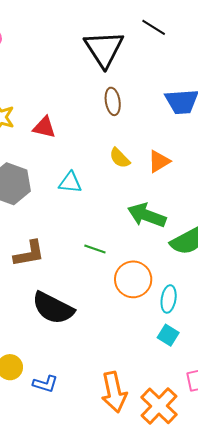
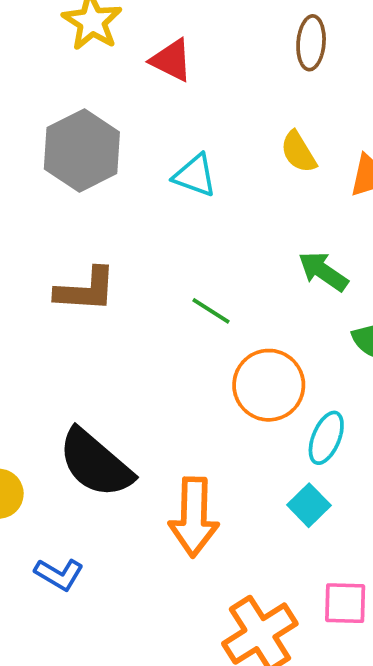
green arrow: (147, 215) -> (323, 271), size x0.7
black semicircle: (53, 308) -> (95, 463), moved
blue L-shape: (45, 384) -> (59, 574), moved
orange arrow: (114, 392) -> (194, 517), moved

